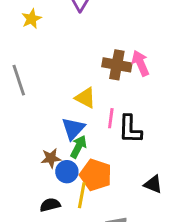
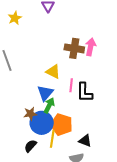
pink arrow: (140, 63) -> (91, 47), turned 36
blue circle: (67, 172) -> (42, 123), size x1.5
black triangle: (153, 184) -> (85, 141), moved
black semicircle: (50, 205) -> (30, 146), turned -32

